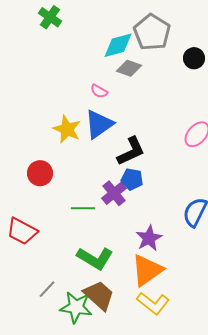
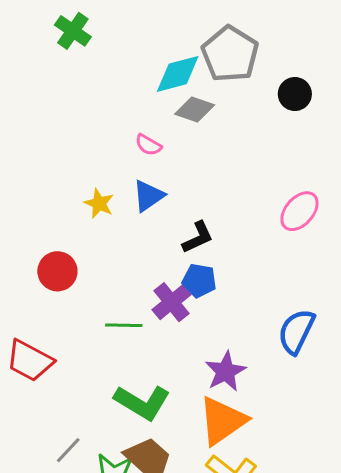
blue triangle: (99, 124) -> (148, 196), size x0.7
yellow star: (67, 129) -> (99, 203), size x0.7
black L-shape: (131, 151) -> (198, 237), size x0.7

